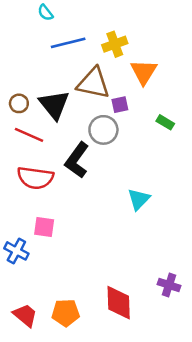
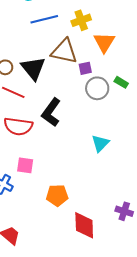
gray circle: (103, 130) -> (97, 88), moved
orange pentagon: (66, 313) -> (57, 195), moved

